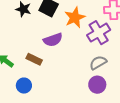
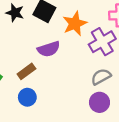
brown rectangle: (34, 59) -> (26, 71), turned -63
blue circle: (24, 86) -> (27, 97), moved

